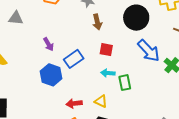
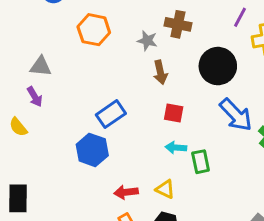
purple arrow: (48, 44) -> (35, 97), moved
blue rectangle: (74, 59) -> (111, 114), moved

